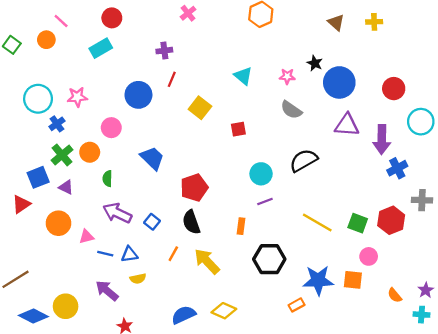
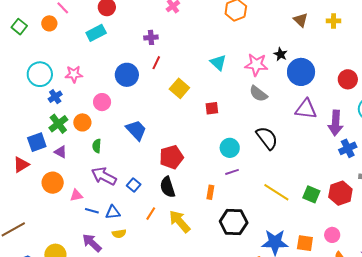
pink star: (287, 76) -> (256, 65), size x1.6
black semicircle: (304, 160) -> (267, 138), turned 80
pink circle: (369, 256) -> (332, 235), moved

